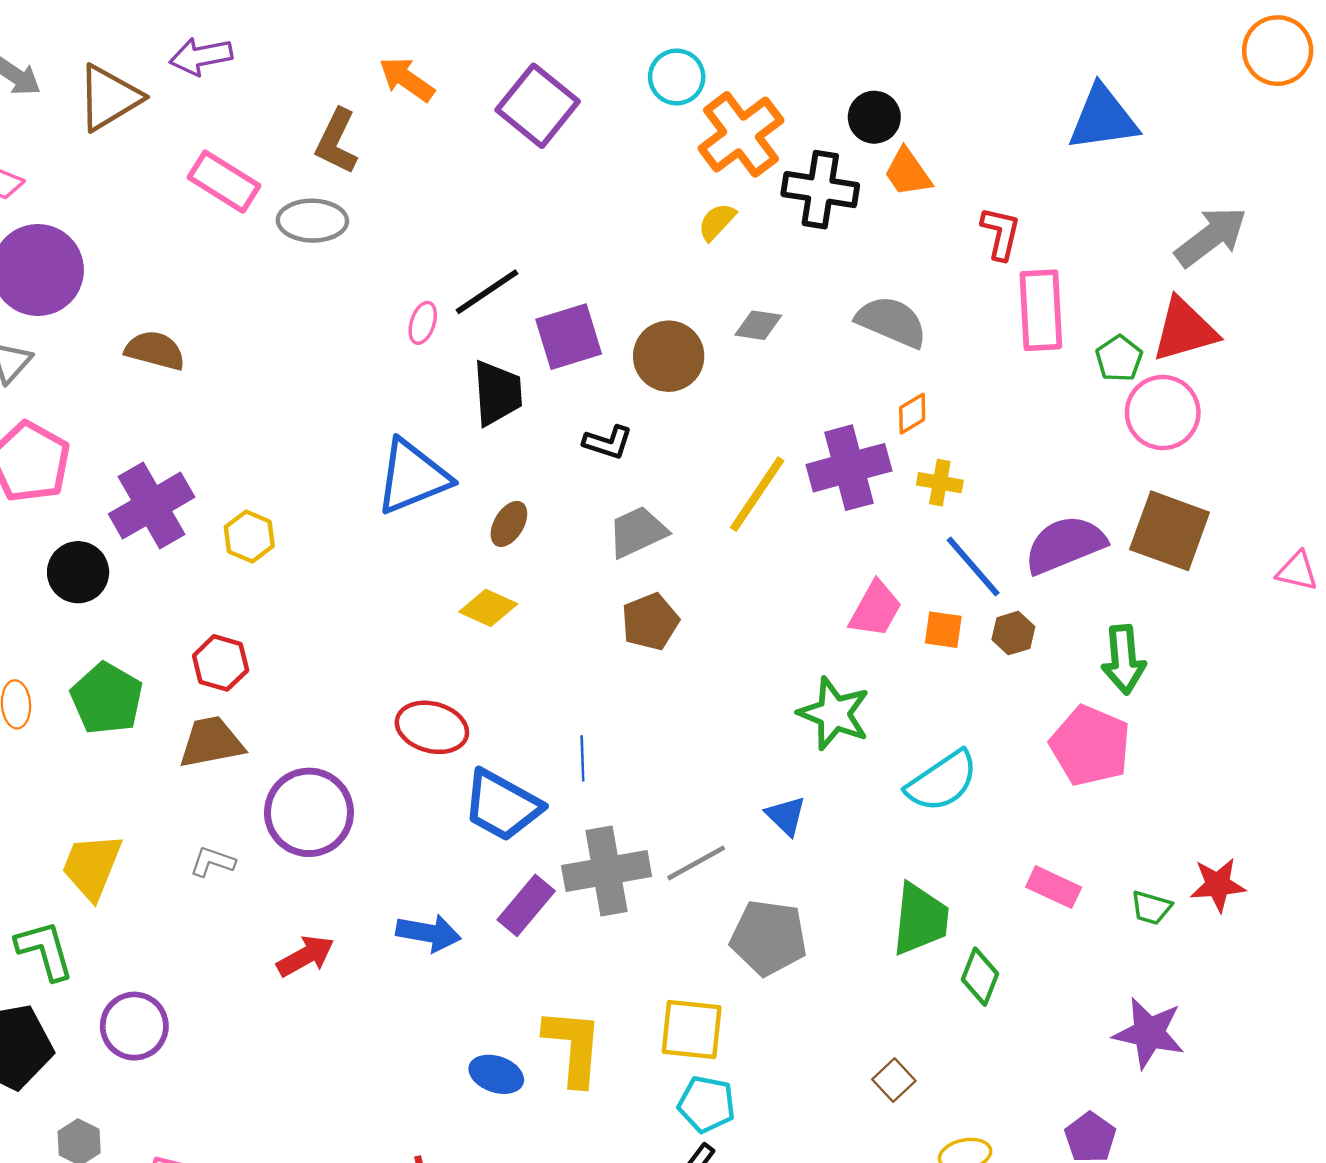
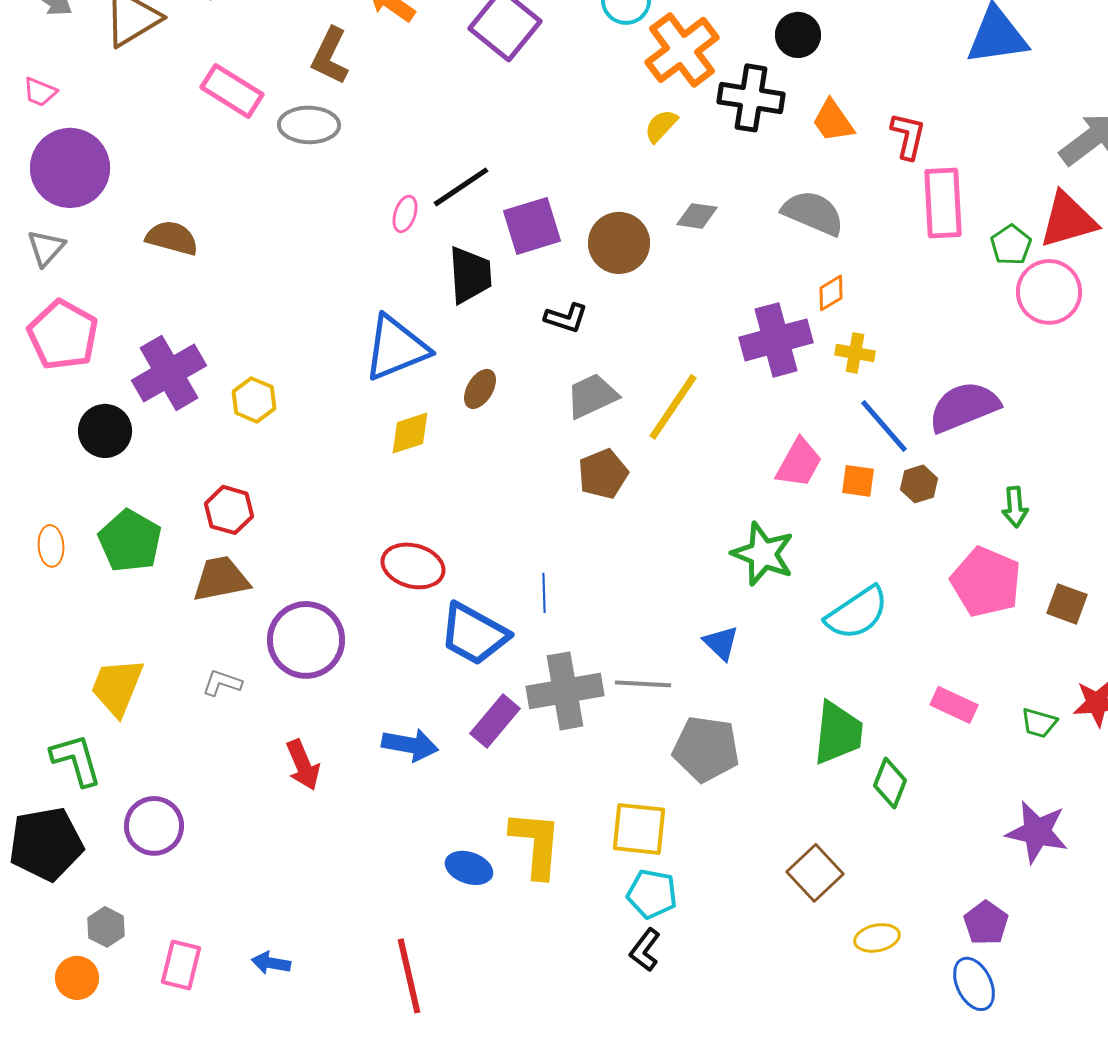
orange trapezoid: (908, 172) -> (833, 121), moved
yellow line: (757, 494) -> (673, 407), moved
brown square: (1170, 531) -> (1067, 604), moved, size x0.6
yellow diamond: (488, 608) -> (410, 433), moved, turned -42
green arrow: (1124, 660) -> (1015, 507), size x0.7
gray line: (696, 863) -> (643, 684), turned 32
red arrow: (306, 956) -> (303, 765), turned 96
brown square: (894, 1080) -> (815, 873), size x1.5

